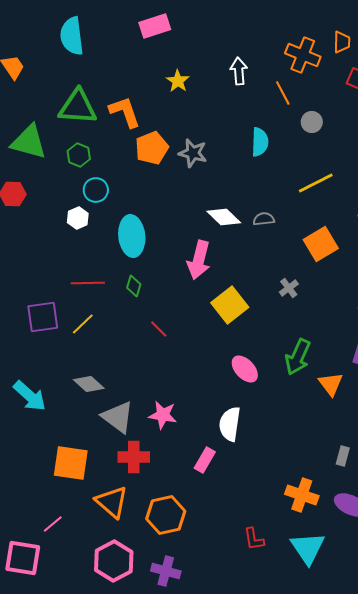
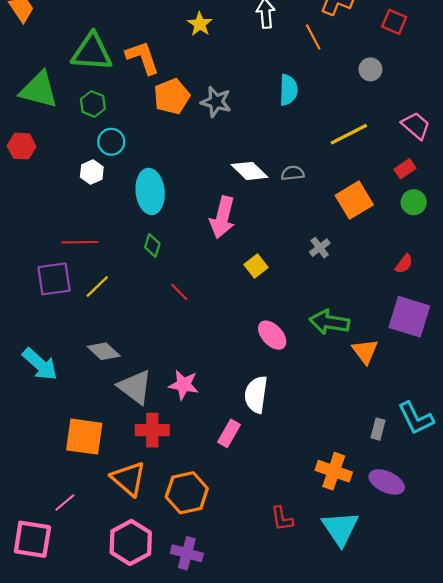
gray circle: (312, 122) -> (370, 69), moved
red line: (88, 283) -> (80, 242), moved
yellow square: (230, 305) -> (256, 266), size x0.6
green arrow: (298, 357) -> (329, 322), turned 75

